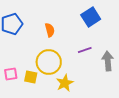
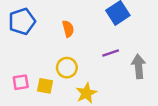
yellow circle: (49, 62) -> (67, 68), size x0.7

